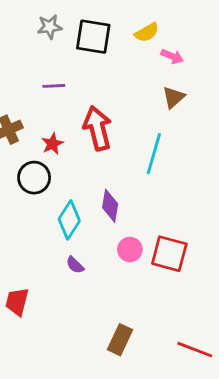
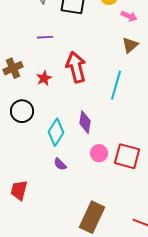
black circle: (34, 178) -> (22, 111), moved
brown rectangle: (120, 340) -> (92, 217), size x1.4

